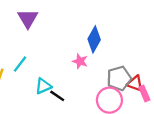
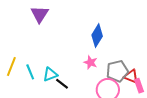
pink star: (80, 61) -> (90, 62), moved
cyan line: (20, 64) -> (30, 72), moved, turned -63

